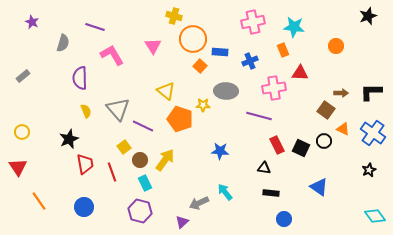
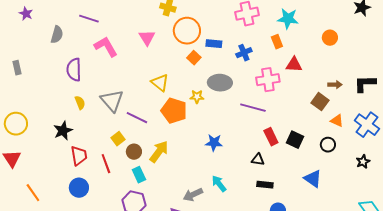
gray rectangle: (23, 76) -> (17, 68), turned -64
yellow circle: (22, 132) -> (16, 124), size x1.5
black circle: (324, 141) -> (328, 145), moved
blue circle: (84, 207) -> (79, 188), moved

